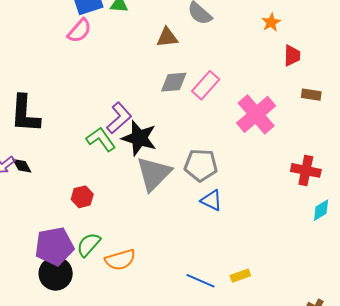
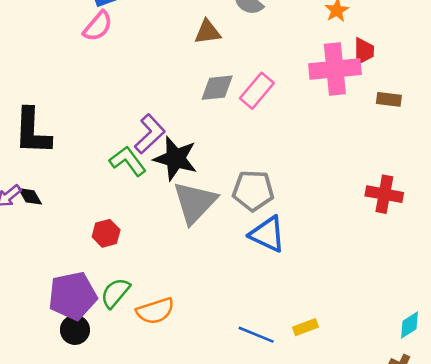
pink cross: (256, 114) -> (335, 69), moved, turned 36
blue triangle: (211, 200) -> (267, 234), size x1.4
cyan diamond: (321, 210) -> (410, 325), moved
black circle: (56, 274) -> (75, 330), size x0.7

